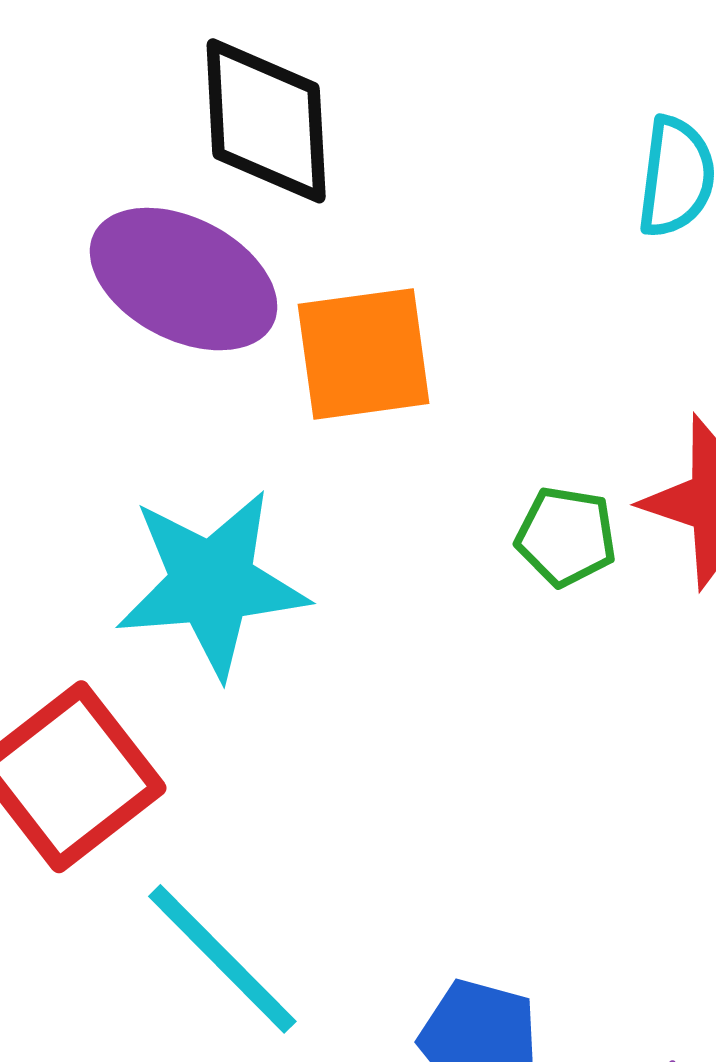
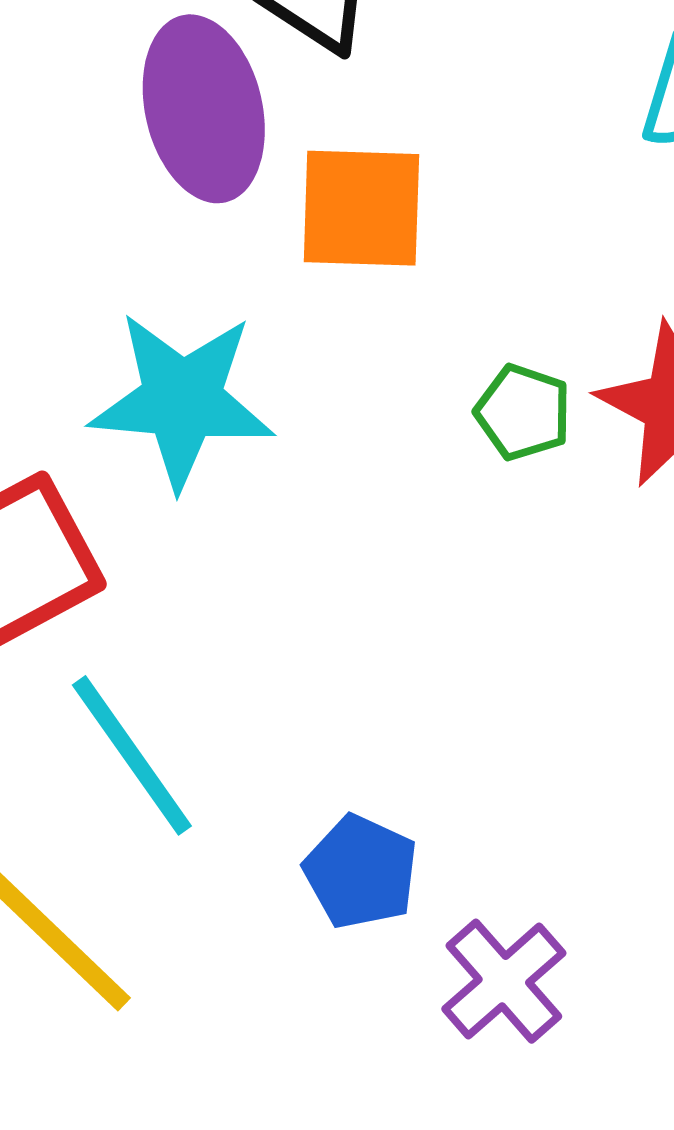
purple ellipse: (184, 279) -> (204, 109), turned 40

